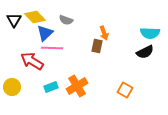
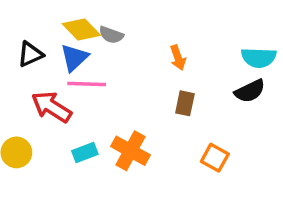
yellow diamond: (35, 17) -> (81, 30), moved
black triangle: (14, 20) -> (30, 54), moved, turned 35
brown rectangle: (97, 46) -> (185, 103), moved
orange cross: (77, 86) -> (131, 151), turned -30

